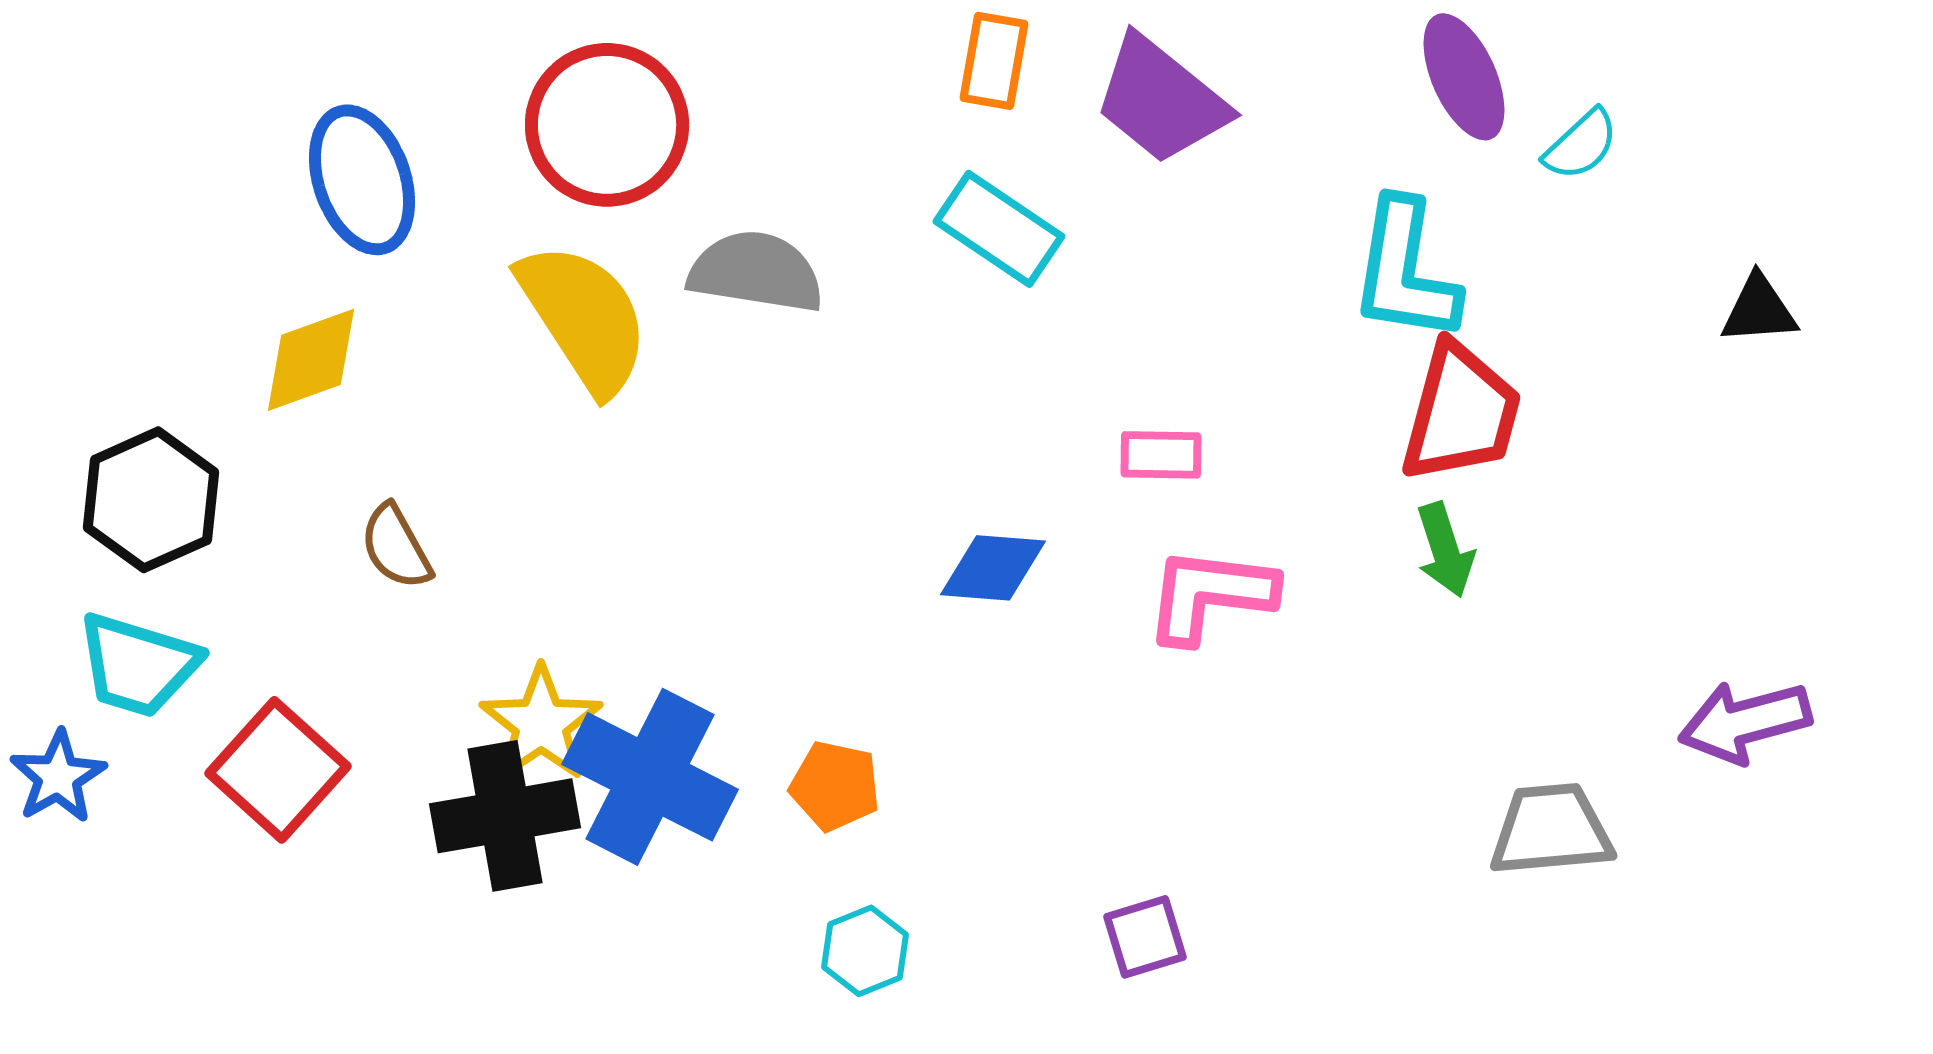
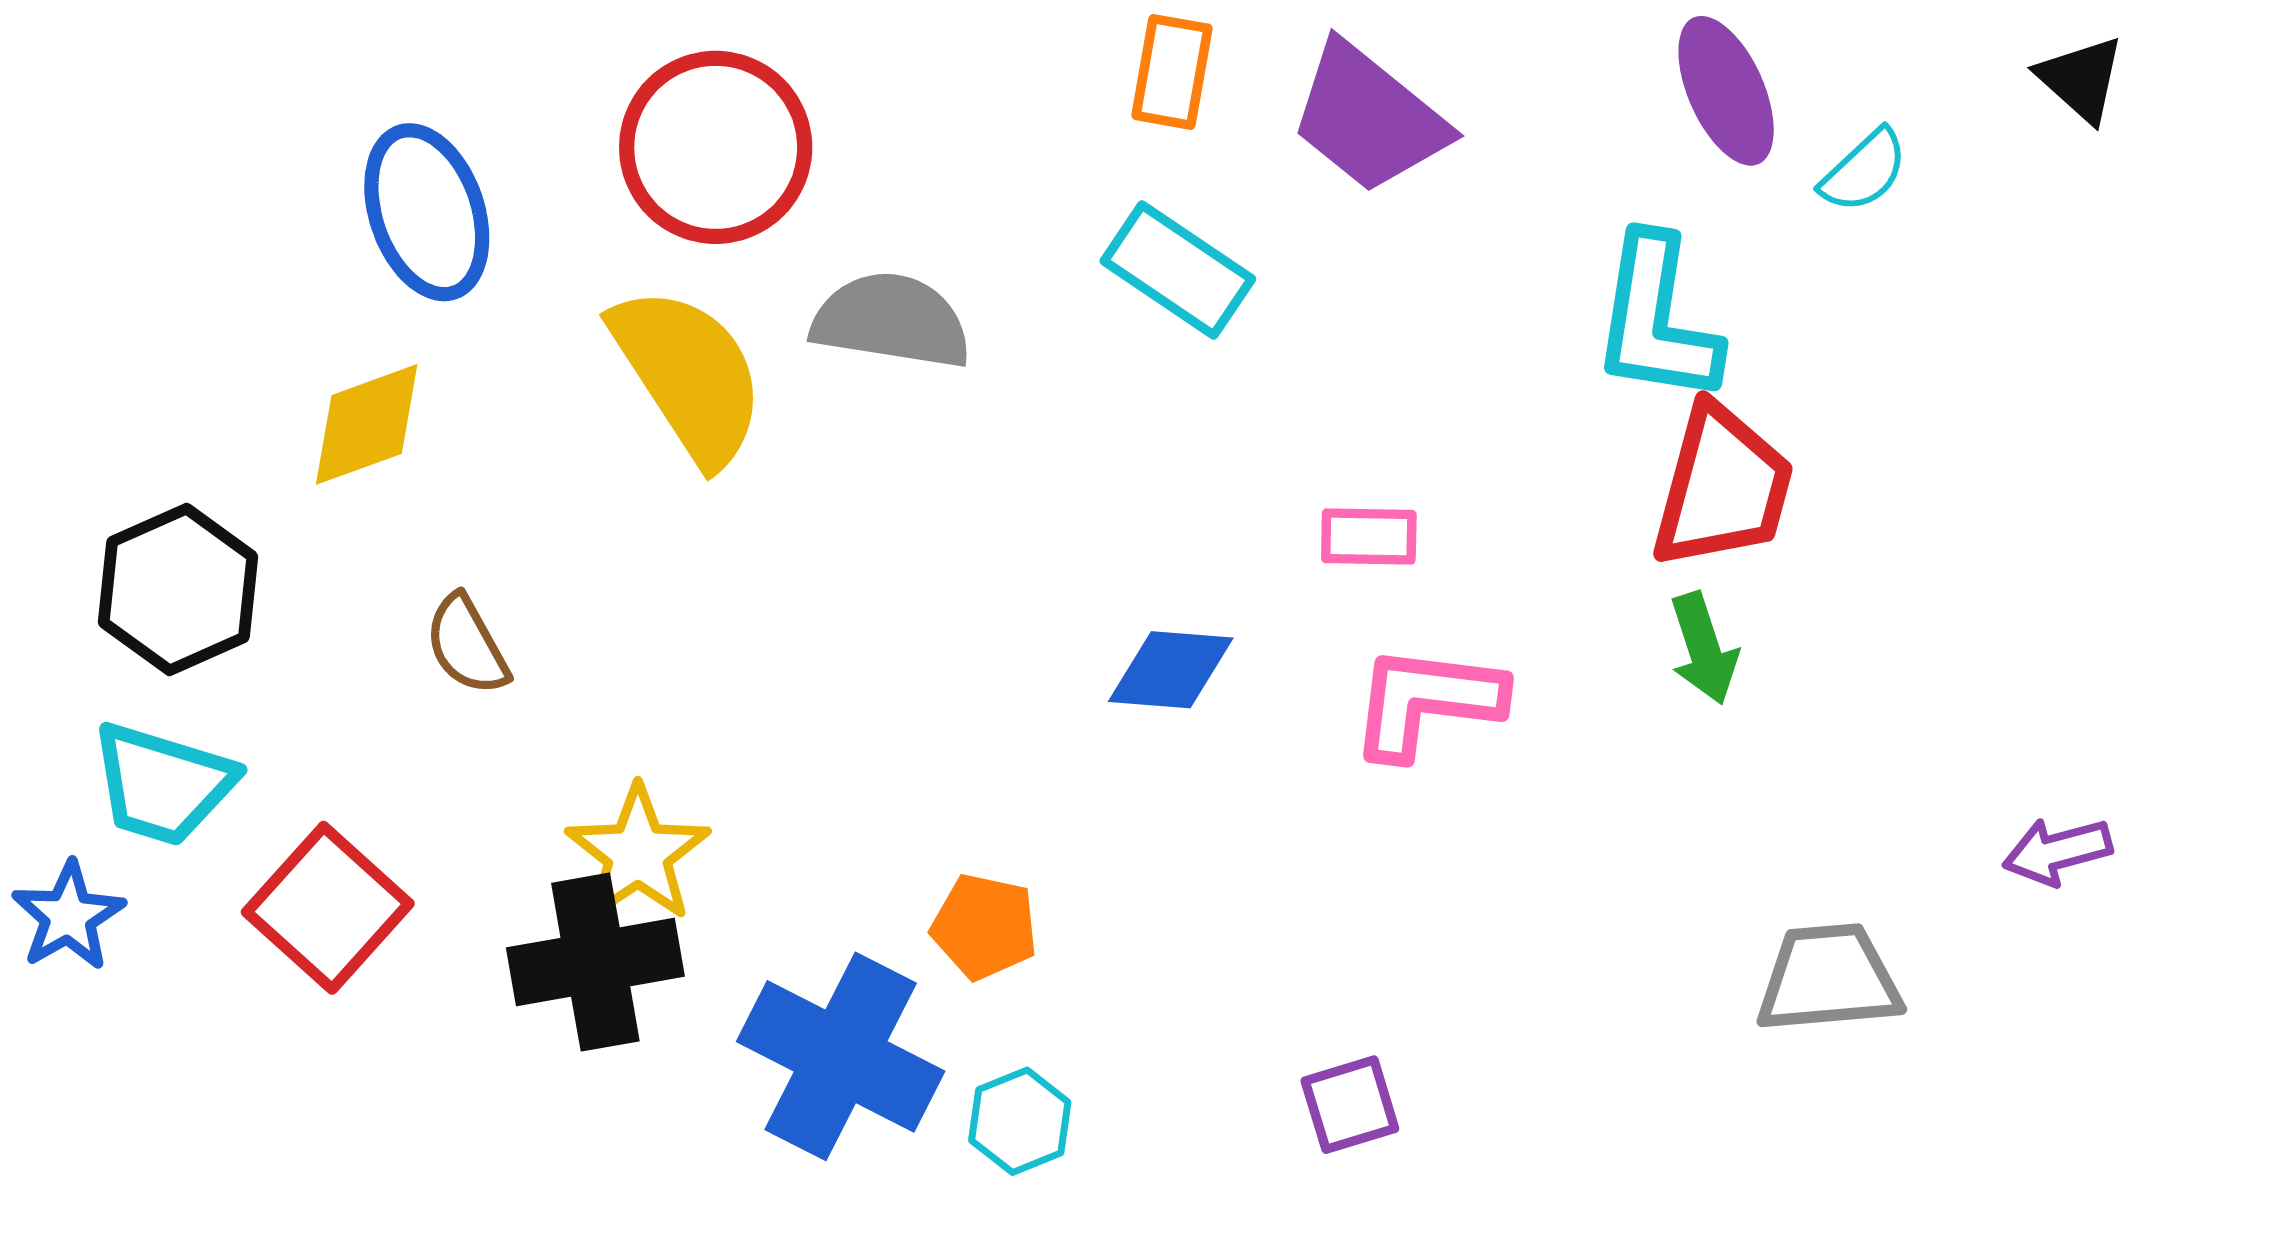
black triangle: (1759, 310) -> (2081, 79), moved, turned 46
purple arrow: (1745, 722) -> (2057, 851), size x0.7
blue cross: (650, 777) -> (841, 1056), moved

